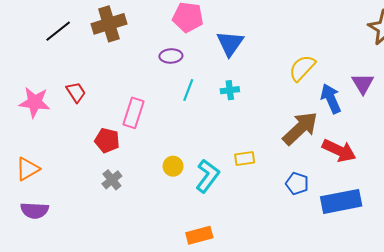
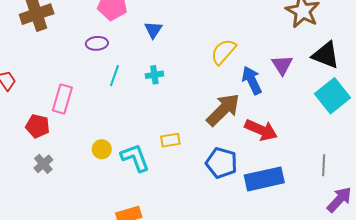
blue triangle: (230, 43) -> (153, 30), size x0.7
cyan L-shape: (208, 176) -> (135, 158), turned -56
blue pentagon: (297, 184) -> (221, 163), size x1.4

